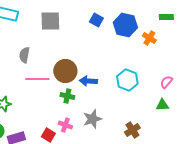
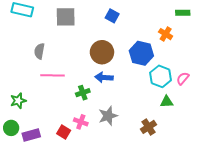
blue hexagon: (125, 25) -> (141, 53), moved
brown circle: (65, 71) -> (102, 52), moved
cyan hexagon: (127, 80) -> (161, 76), moved
green cross: (67, 96) -> (83, 93), turned -32
green triangle: (162, 105) -> (167, 102), moved

